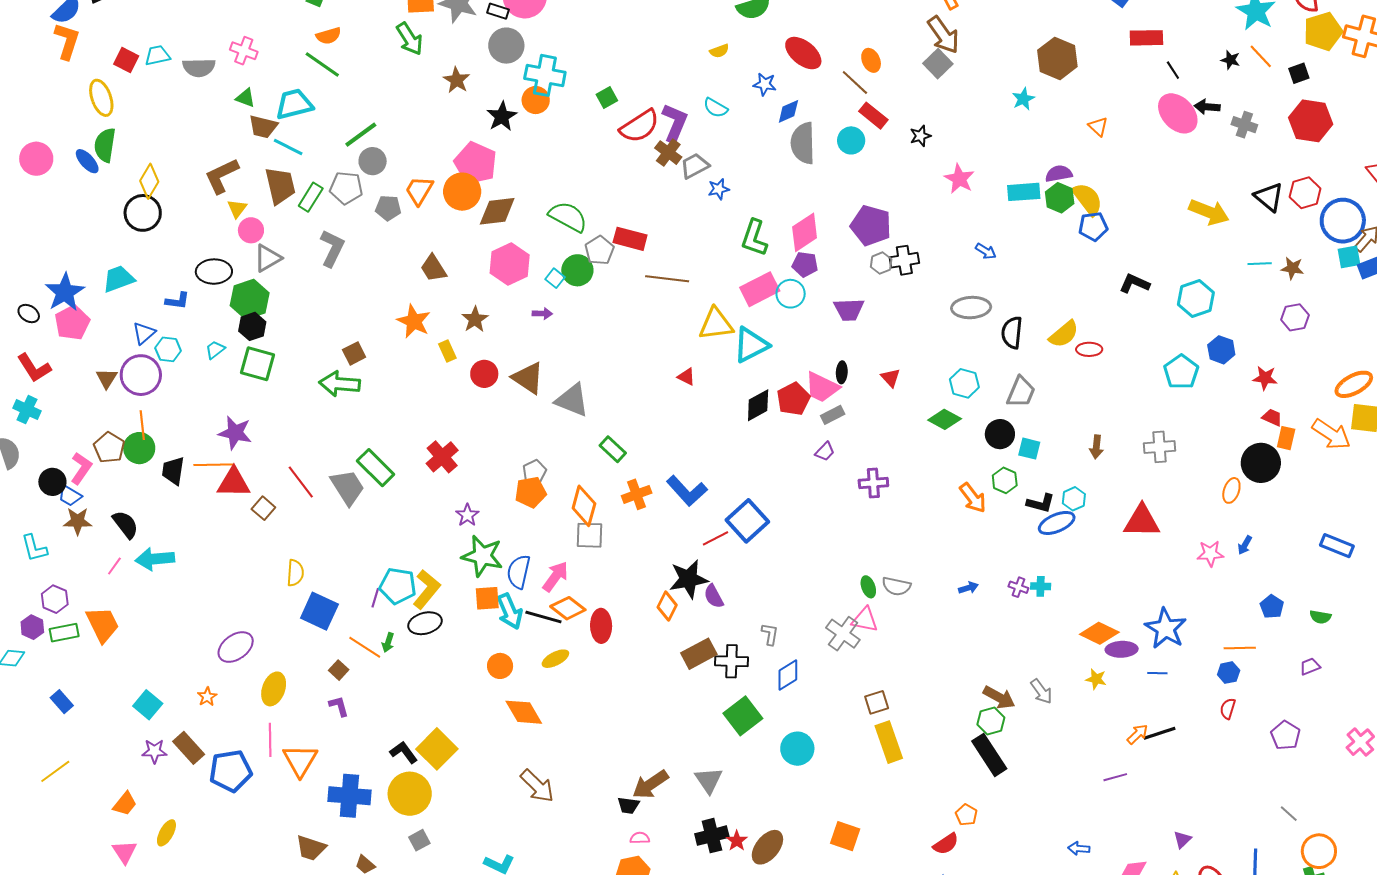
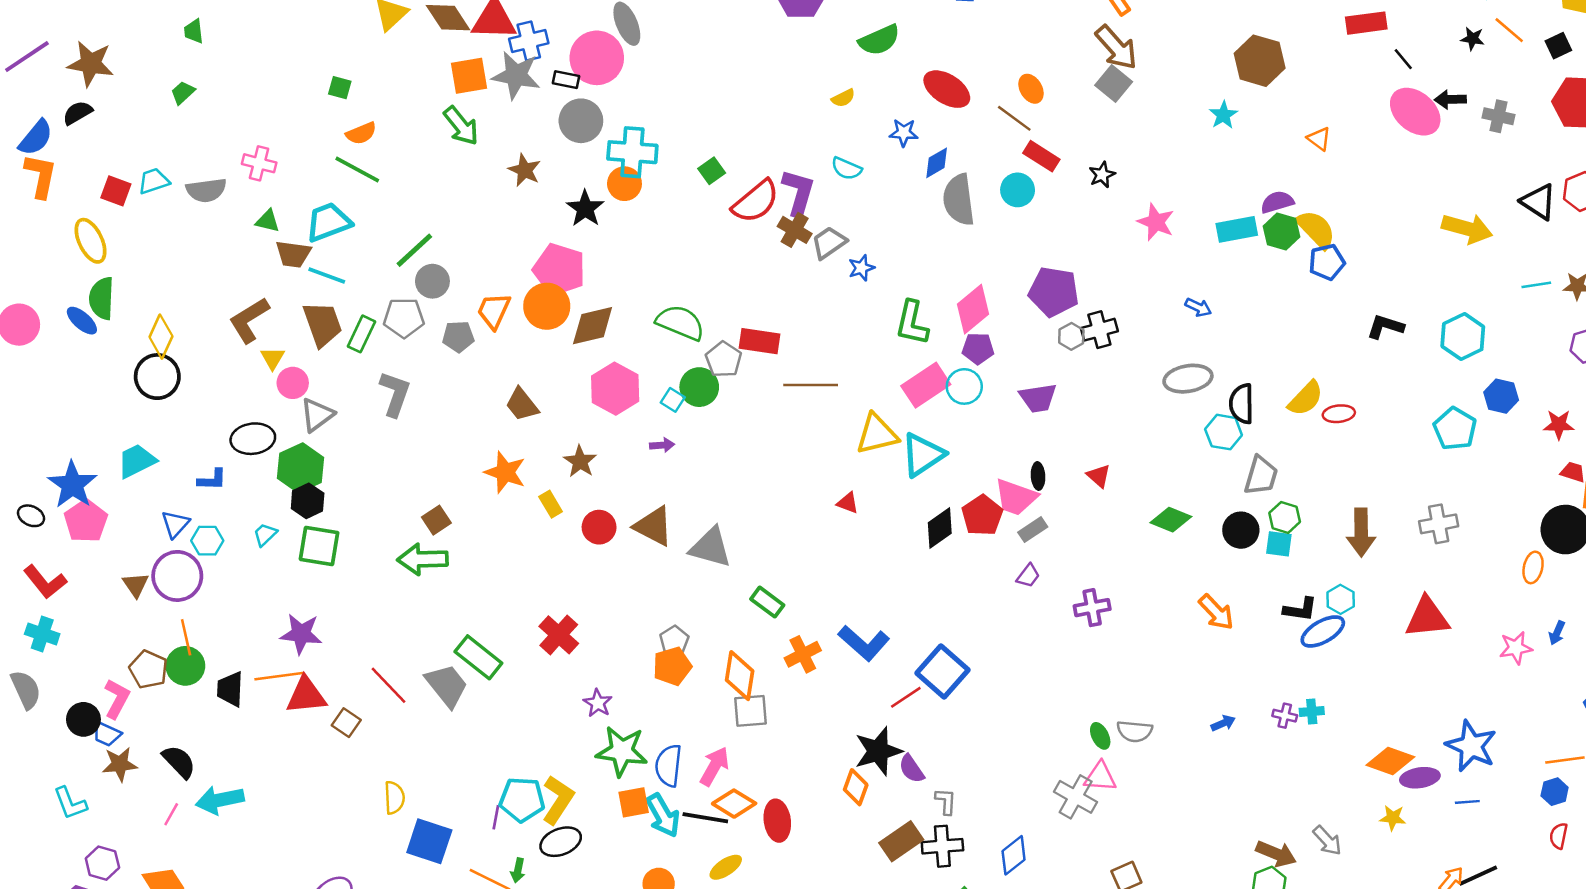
cyan hexagon: (964, 383) -> (1224, 432), moved
brown arrow: (1096, 447) -> (1361, 532), size x1.6
green hexagon: (1005, 480) -> (1285, 517), moved
gray L-shape: (770, 634) -> (946, 801), moved

